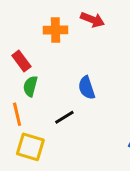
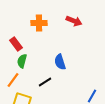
red arrow: (92, 20) -> (74, 21), moved
orange line: (17, 114) -> (13, 80), turned 49

